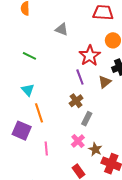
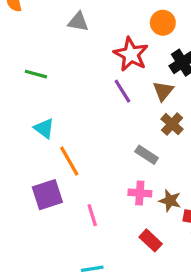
brown cross: (76, 101) -> (172, 124), moved
gray rectangle: (87, 119) -> (147, 155), turned -72
purple square: (22, 131) -> (47, 195), turned -30
pink cross: (78, 141) -> (140, 193), turned -32

